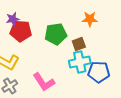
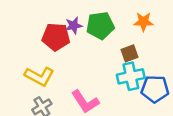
purple star: (13, 19) -> (74, 25), moved
green pentagon: (56, 34) -> (100, 25), moved

